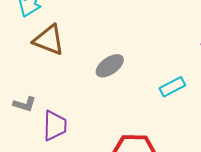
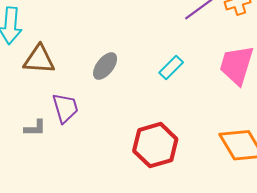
purple trapezoid: (55, 126) -> (65, 108), moved

